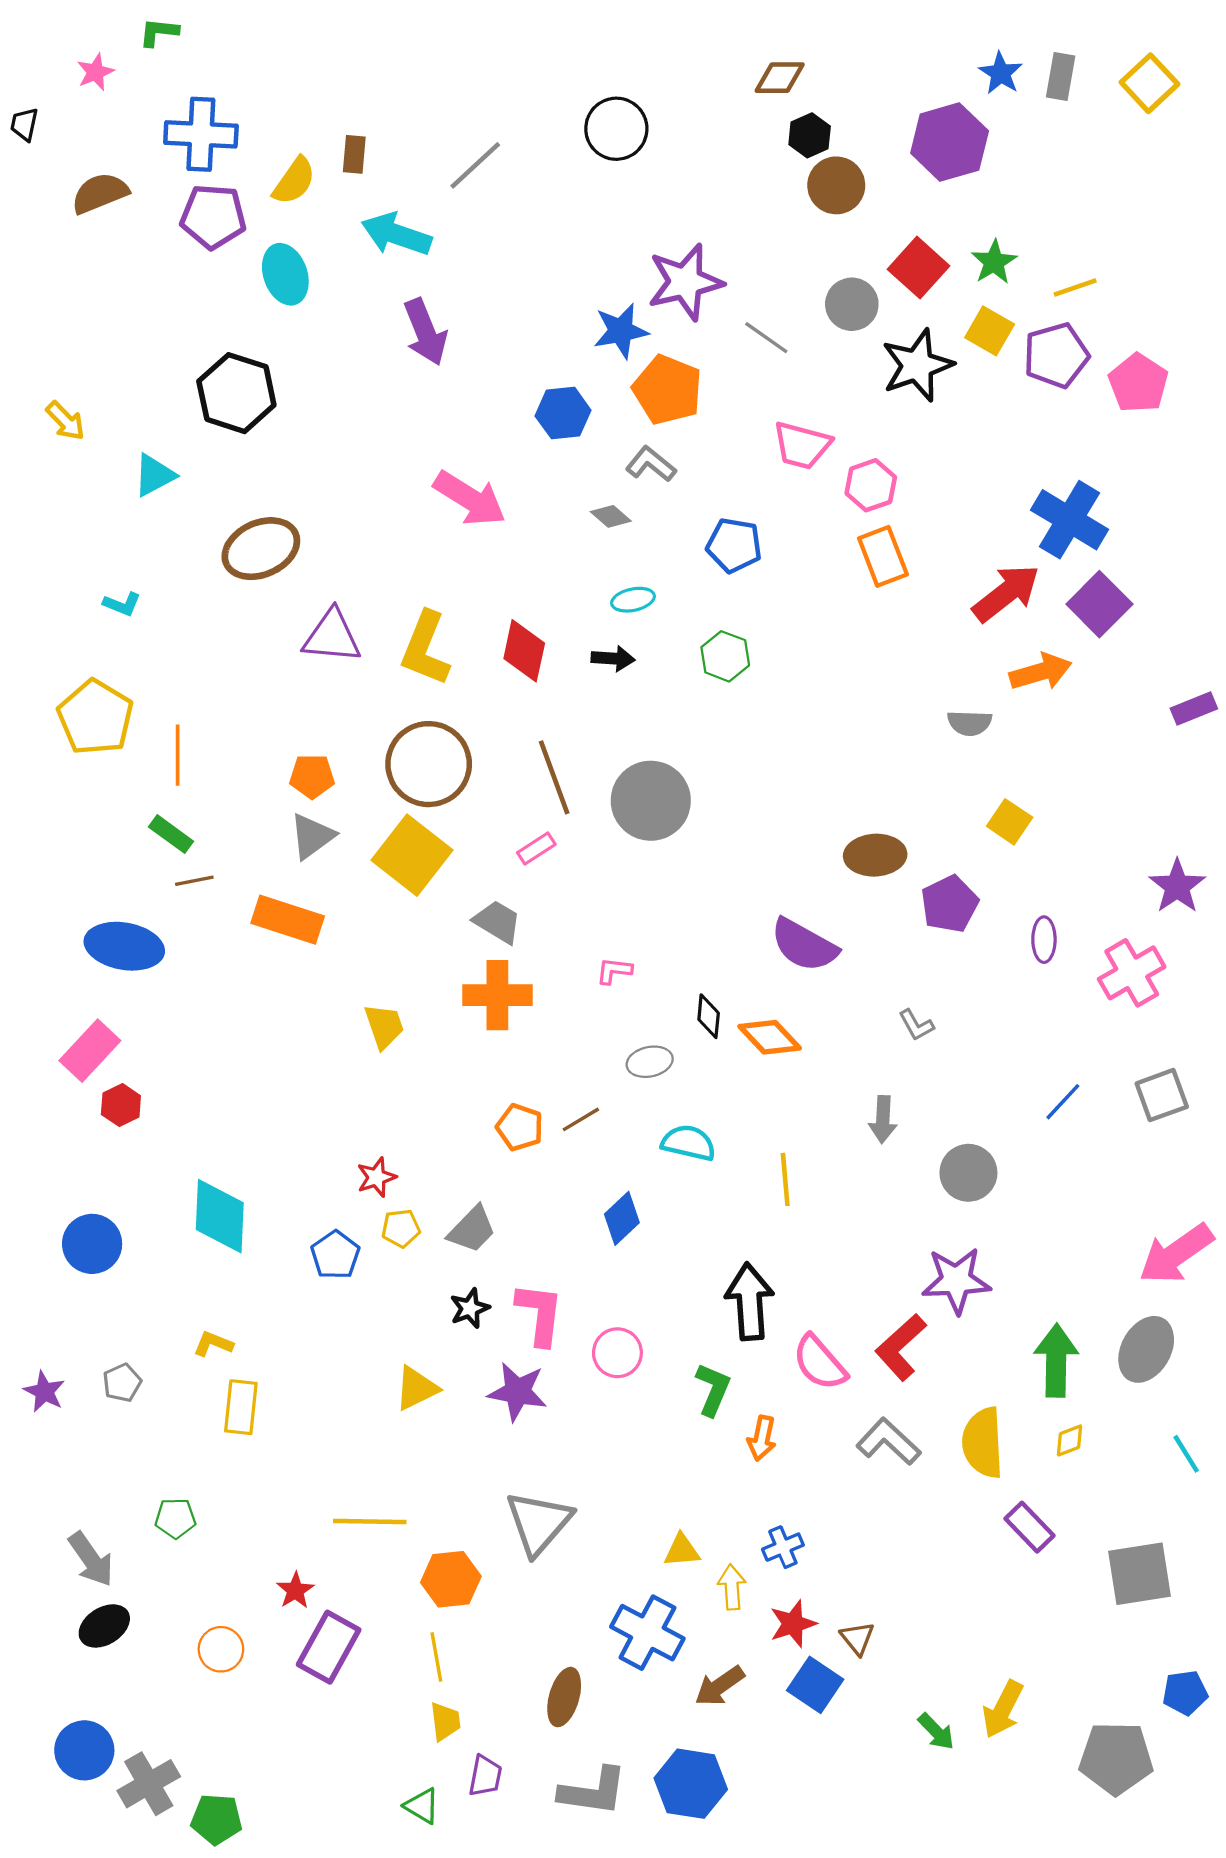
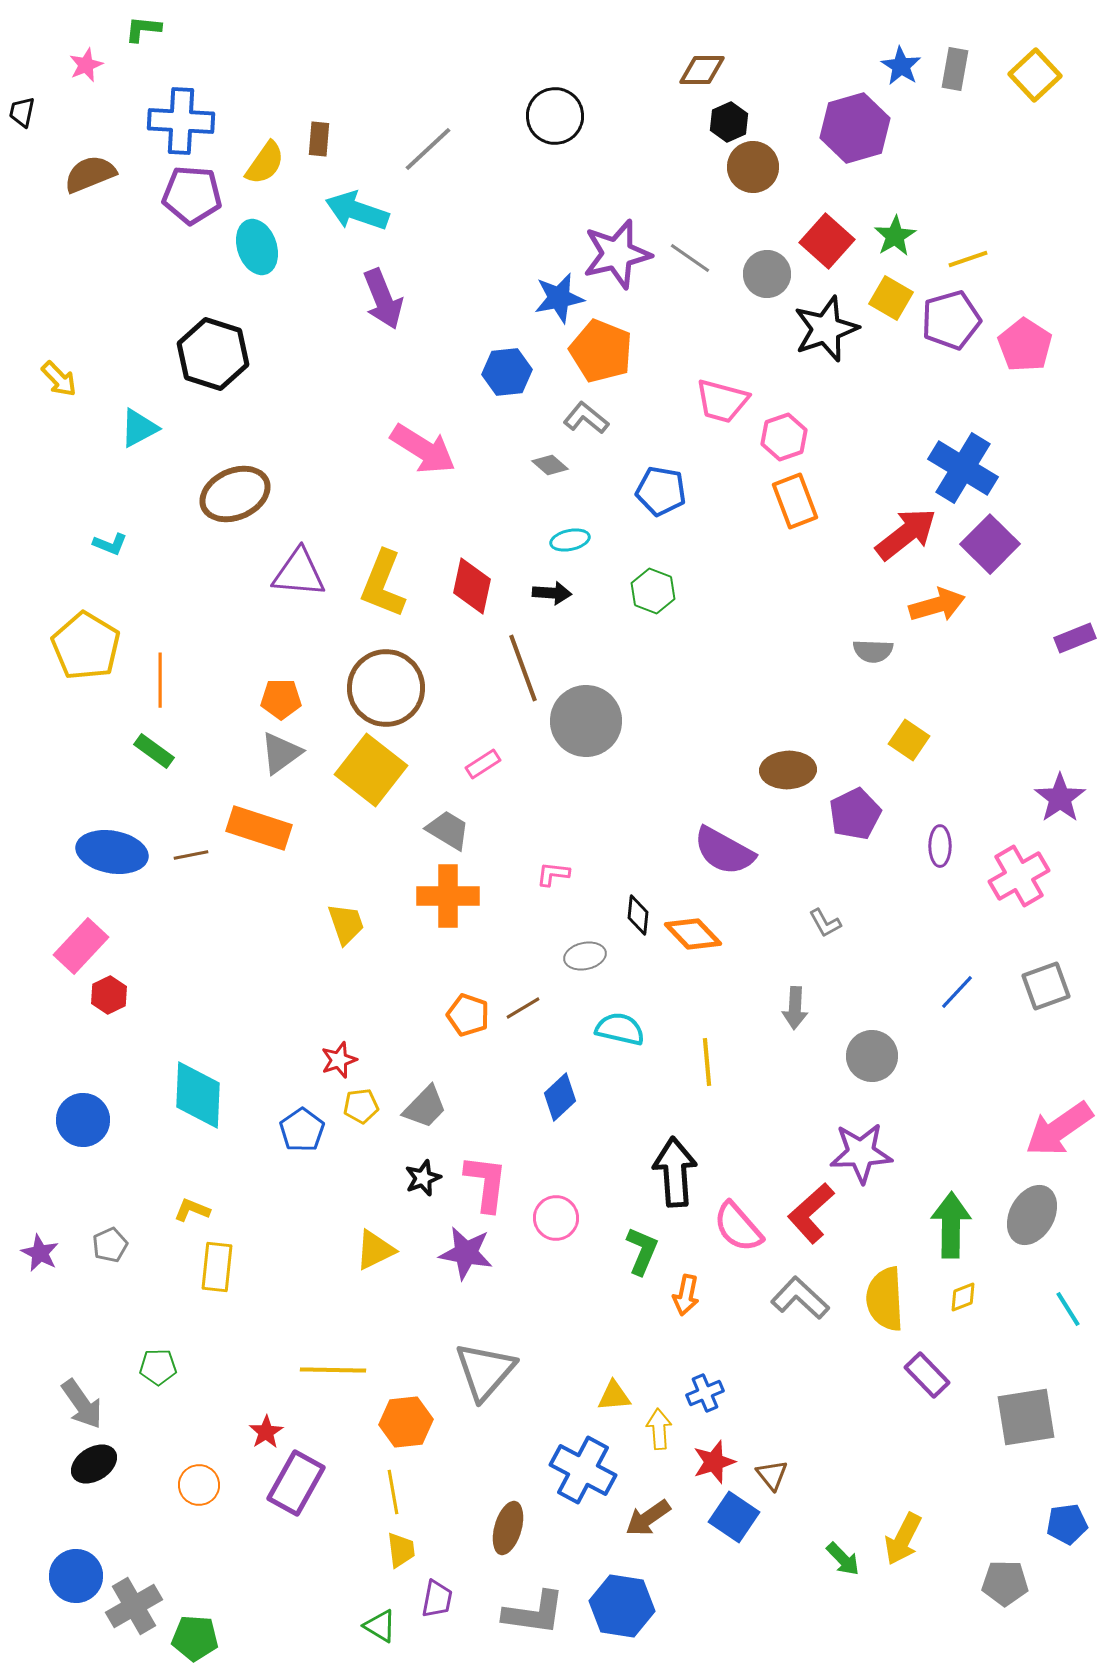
gray line: (766, 338) -> (690, 258), moved
brown line: (554, 777) -> (523, 668), moved
brown line: (194, 881) -> (191, 855), moved
gray pentagon: (1116, 1758) -> (1005, 1583), size x0.7

